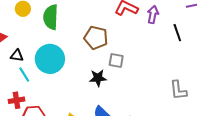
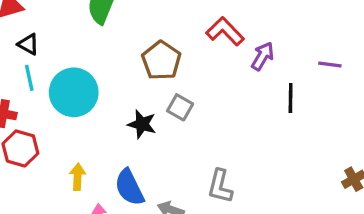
cyan circle: (50, 59) -> (74, 92), moved
gray L-shape: (178, 90) -> (220, 186), moved

